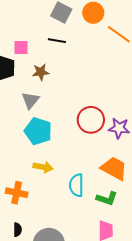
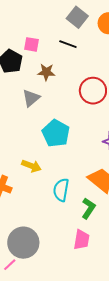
red circle: (91, 120) -> (93, 91), moved
cyan pentagon: (38, 131) -> (56, 133), moved
green L-shape: (107, 198) -> (88, 208), turned -85

